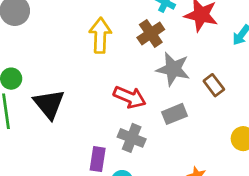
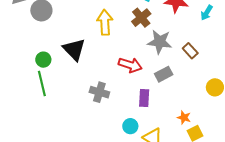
black triangle: (49, 104) -> (74, 49), moved
gray cross: (132, 138) -> (99, 92), moved
purple rectangle: (98, 159) -> (144, 98), moved

